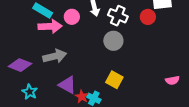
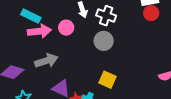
pink circle: (72, 17) -> (66, 28), moved
red circle: (148, 17) -> (151, 13), moved

